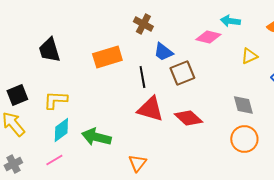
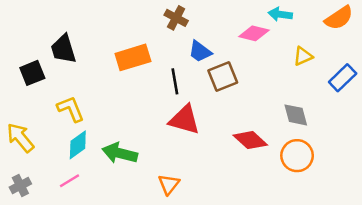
black square: (17, 95) -> (32, 73), moved
yellow L-shape: (55, 100) -> (71, 109), turned 65
red diamond: (188, 118) -> (250, 140), moved

